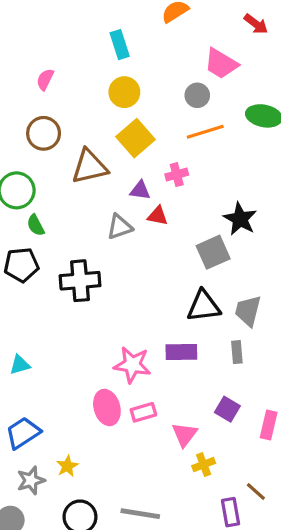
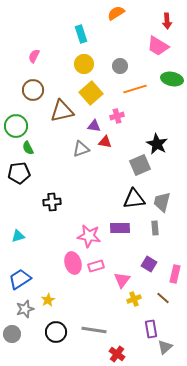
red arrow: (256, 24) -> (167, 21), turned 49
pink trapezoid: (221, 64) -> (158, 46), moved
gray circle: (197, 95) -> (120, 66), moved
black cross: (80, 281) -> (52, 202), moved, size x0.7
brown line: (256, 491) -> (163, 298), moved

